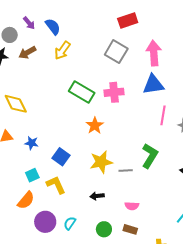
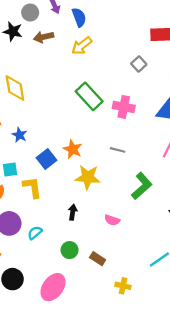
gray square: (116, 52) -> (139, 64), size x0.6
orange star: (95, 126) -> (73, 149), moved, turned -30
gray line: (126, 170) -> (118, 150), moved
black arrow: (97, 196) -> (73, 212), turned 88
pink semicircle: (132, 206) -> (112, 220), moved

